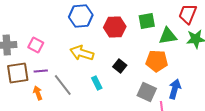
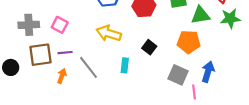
cyan rectangle: (97, 83) -> (125, 65), turned 32
orange arrow: (38, 93) -> (62, 76), turned 40

